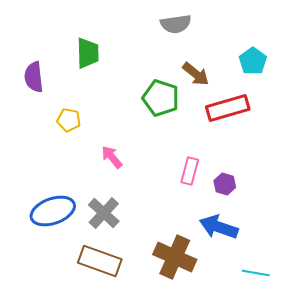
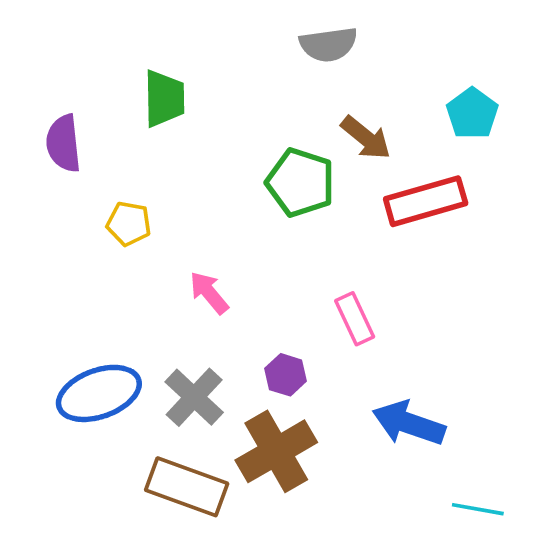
pink rectangle: (190, 171) -> (355, 319), turned -40
purple hexagon: (225, 184) -> (286, 375), moved
brown cross: (175, 257) -> (276, 451), moved, turned 36

